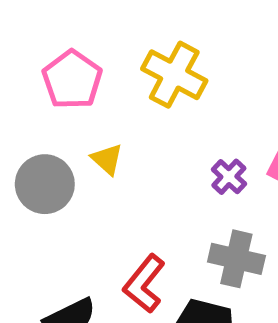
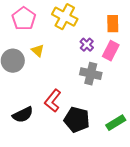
purple cross: (229, 177) -> (87, 45), moved
gray cross: (236, 259) -> (91, 74), moved

